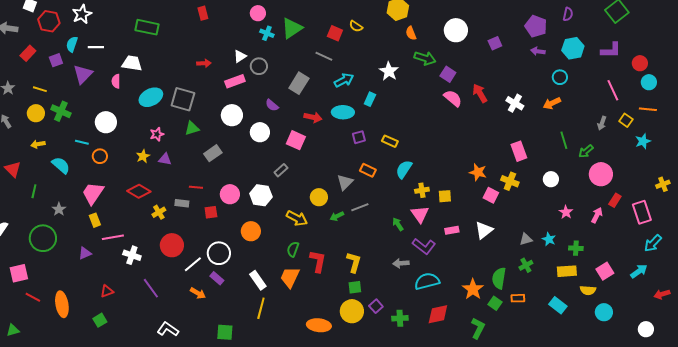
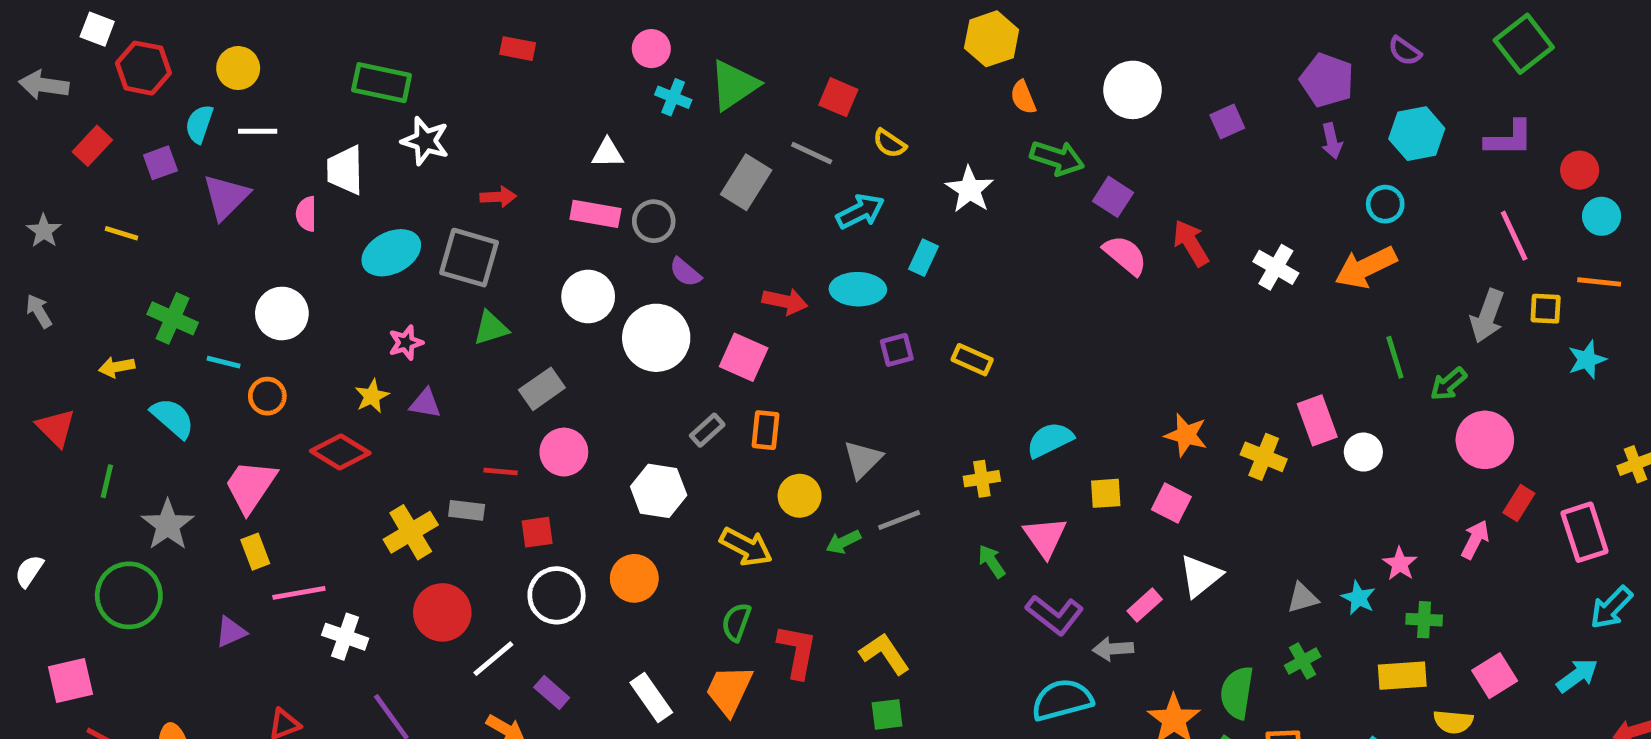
red rectangle: (203, 13) -> (518, 49), turned -64
white star: (82, 14) -> (425, 141), moved, turned -30
purple semicircle: (568, 14) -> (1405, 51), turned 112
yellow semicircle: (356, 26) -> (889, 143), moved
purple arrow: (538, 51) -> (1332, 141), turned -112
white triangle: (240, 56) -> (608, 153), turned 32
white trapezoid: (132, 63) -> (345, 170), turned -100
red arrow: (204, 63) -> (498, 197), moved
gray circle: (259, 66) -> (654, 221), moved
pink rectangle: (235, 81) -> (595, 214), turned 30
gray rectangle: (299, 83) -> (746, 182), moved
orange arrow: (552, 103) -> (1366, 267), size x1.4
green cross: (61, 111) -> (173, 318), moved
yellow circle: (36, 113) -> (238, 68), moved
yellow square: (626, 120) -> (1546, 309), turned -32
gray arrow: (602, 123) -> (1487, 316), size x1.5
white circle: (260, 132) -> (656, 338), size x1.4
pink rectangle: (519, 151) -> (1317, 420), moved
cyan semicircle: (404, 169) -> (1050, 440), moved, turned 30
orange rectangle: (368, 170) -> (766, 430), moved, turned 70
yellow cross: (422, 190) -> (982, 479), moved
red diamond: (139, 191) -> (340, 452), moved
pink circle: (230, 194) -> (564, 452), moved
pink square: (491, 195) -> (1171, 503), moved
gray star: (59, 209) -> (168, 525), size x1.5
yellow cross: (159, 212) -> (411, 532), size x1.5
pink star: (566, 212) -> (1400, 564), moved
pink rectangle: (452, 230) -> (1145, 605), moved, turned -32
white circle: (219, 253) -> (557, 595), moved
yellow L-shape: (354, 262) -> (885, 654), turned -50
gray arrow: (401, 263) -> (1113, 649), moved

